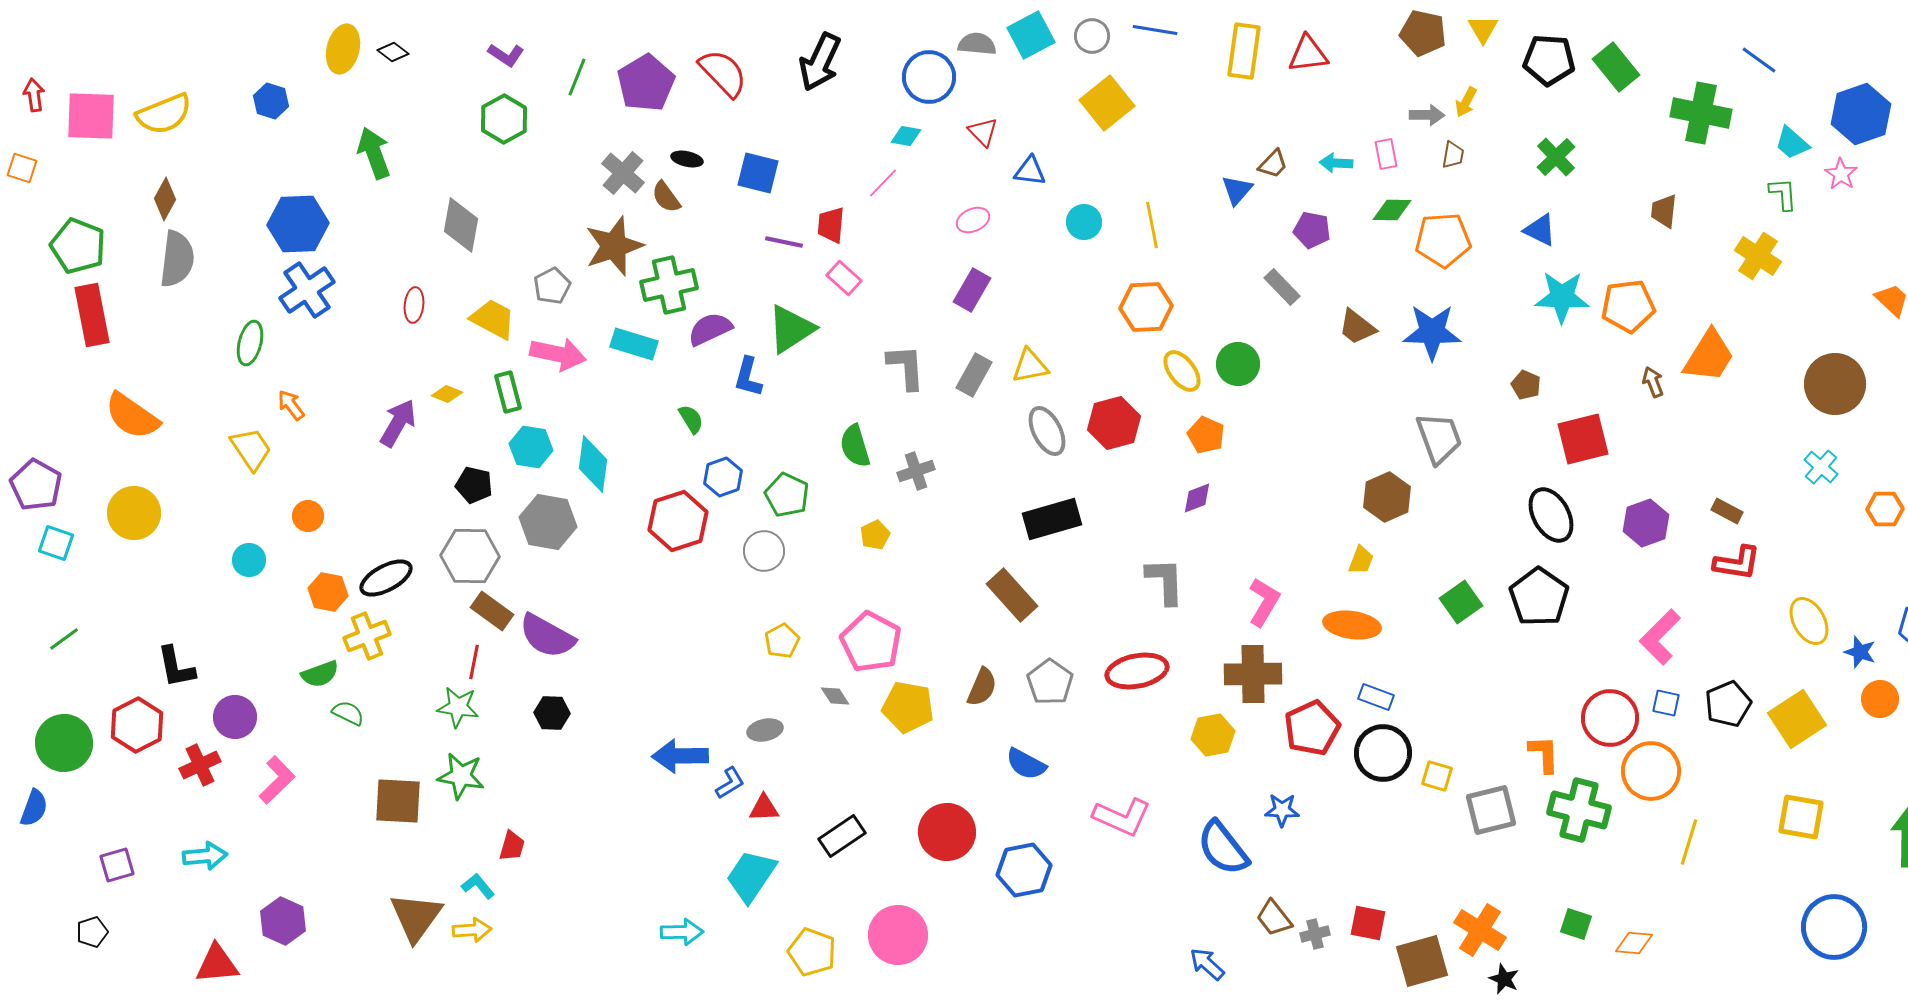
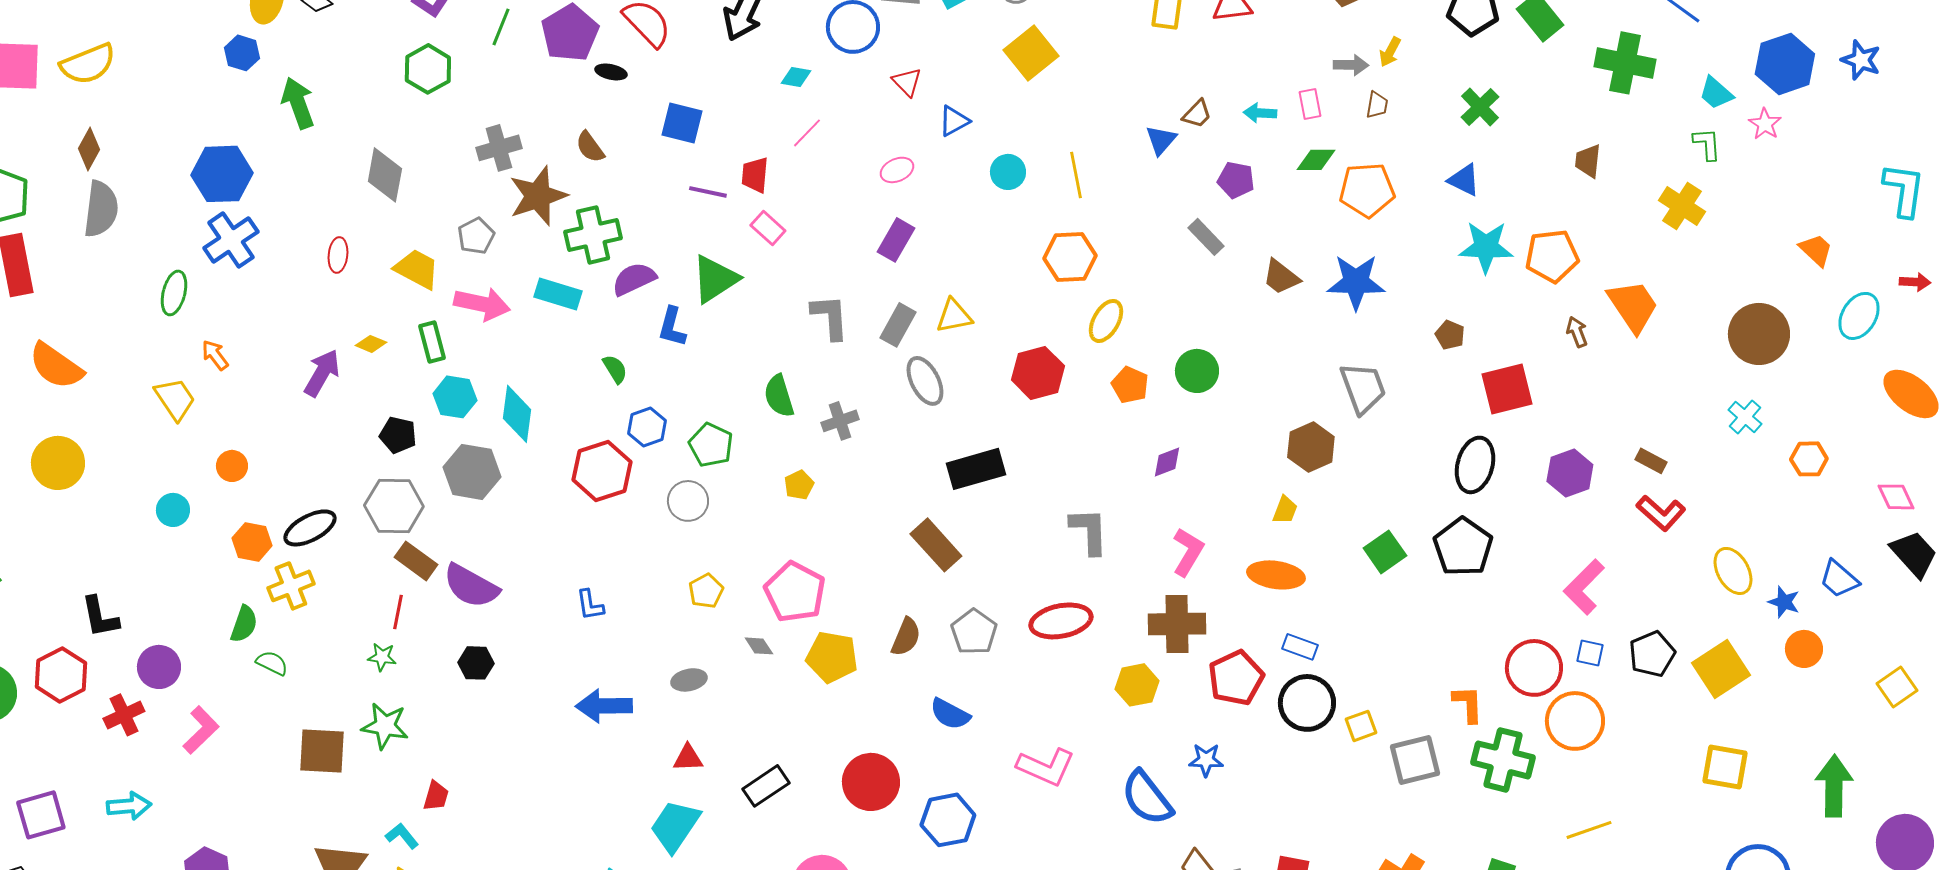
blue hexagon: (271, 101) -> (242, 53), moved
cyan diamond: (906, 136) -> (796, 77), moved
black ellipse: (687, 159) -> (611, 72), moved
blue triangle: (1030, 171) -> (954, 121), turned -36
gray cross: (623, 173) -> (499, 148), moved, turned 33
orange trapezoid: (1709, 356) -> (1633, 306), turned -66
green circle: (1238, 364) -> (1197, 371), moved
yellow ellipse: (1182, 371) -> (1106, 321), turned 66
gray ellipse: (1047, 431) -> (925, 381), moved
purple diamond: (1197, 498) -> (1167, 462), moved
black ellipse: (1551, 515) -> (1475, 465), turned 44
red L-shape: (1737, 563) -> (1661, 513), turned 33
green semicircle: (320, 674) -> (244, 624), turned -51
green star: (458, 707) -> (382, 657), size x0.7
yellow square: (1437, 776) -> (1361, 726), turned -36
blue L-shape: (730, 783) -> (590, 605), moved, turned 112
yellow line: (1689, 842) -> (1589, 830), moved, turned 54
purple square: (117, 865) -> (41, 815), size x1.4

